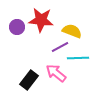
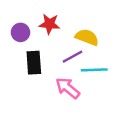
red star: (41, 20) -> (49, 24), size x0.7
black rectangle: (29, 80) -> (34, 63), moved, turned -42

